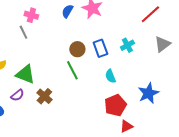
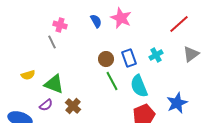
blue semicircle: (67, 11) -> (96, 21), turned 120
green line: (72, 70) -> (112, 81), moved
cyan semicircle: (110, 76) -> (139, 86), size x1.6

